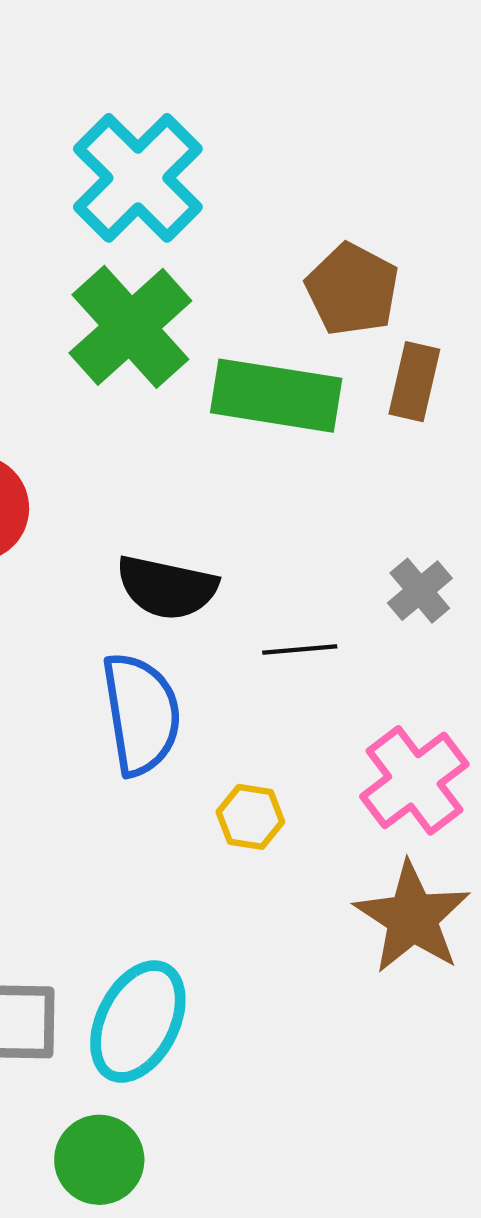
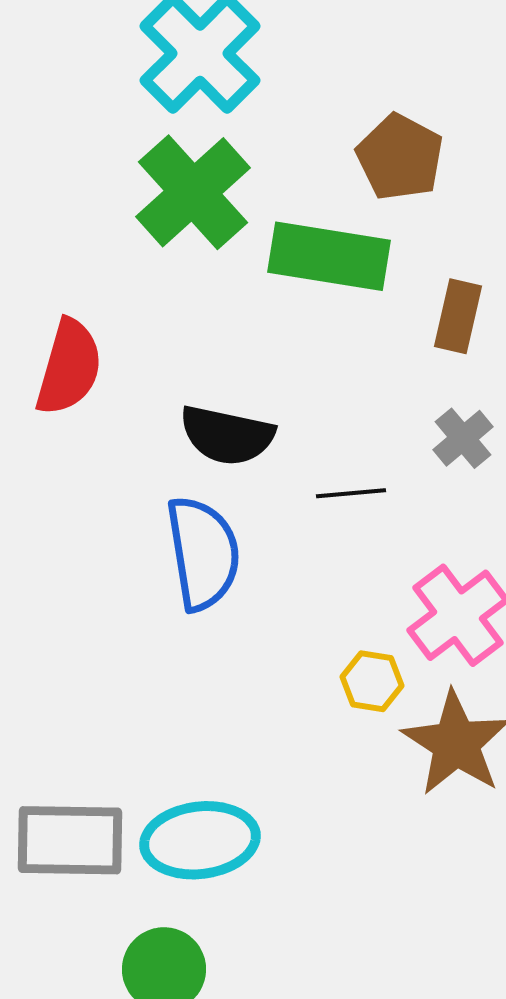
brown rectangle: (414, 382) -> (458, 316), moved
yellow hexagon: (250, 817) -> (372, 681), moved
cyan ellipse: (138, 1022) -> (200, 840), turned 56

